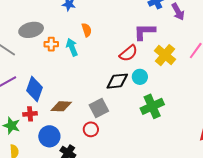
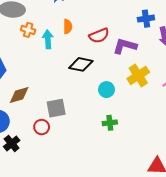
red semicircle: (128, 53) -> (99, 36), moved
black diamond: (117, 81) -> (81, 64), moved
brown diamond: (61, 106) -> (19, 95), turned -35
green cross: (152, 106) -> (110, 123), size x0.6

